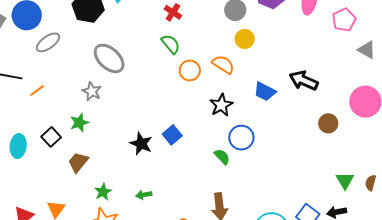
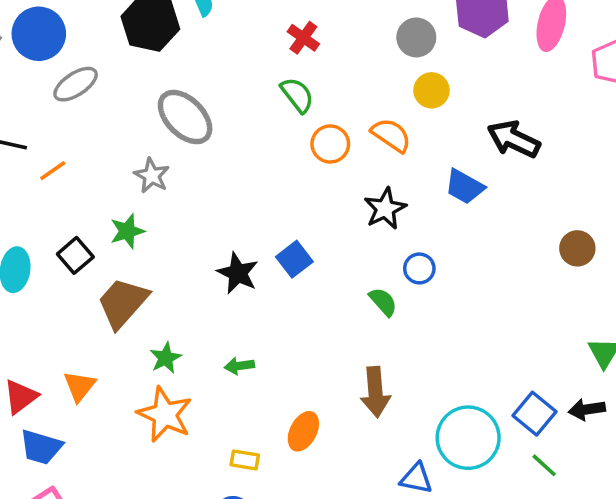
black arrow: (304, 81) -> (514, 139), moved
blue circle: (241, 138) -> (419, 268), size x0.7
brown trapezoid: (78, 162) -> (123, 303), size x1.4

